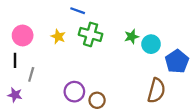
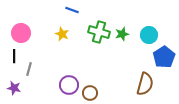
green cross: (91, 34) -> (99, 32), moved
yellow star: (58, 37) -> (62, 34), moved
cyan circle: (151, 44) -> (149, 35), moved

